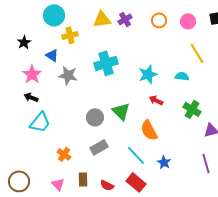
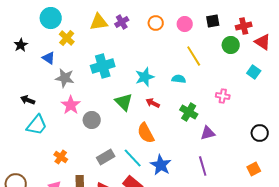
yellow cross: (70, 35) -> (67, 38), turned -35
pink star: (32, 74) -> (71, 105), moved
green triangle: (121, 111) -> (124, 102), moved
gray rectangle: (99, 147) -> (106, 157), moved
blue star: (164, 162) -> (161, 165), size x1.5

